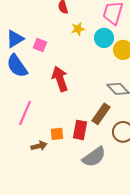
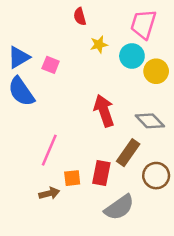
red arrow: (60, 79) -> (104, 111), moved
pink line: (25, 113) -> (49, 150), moved

